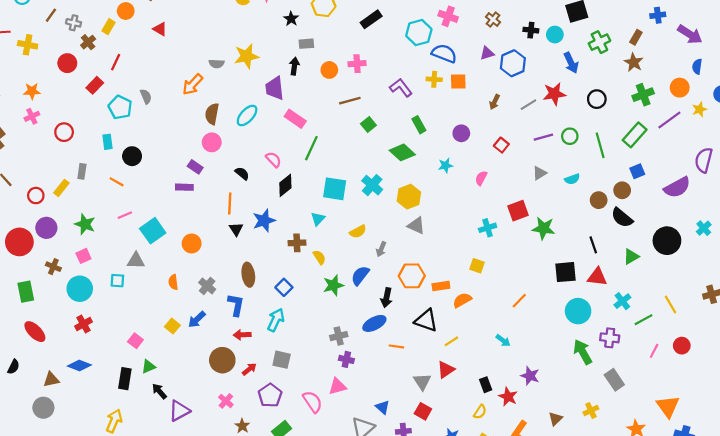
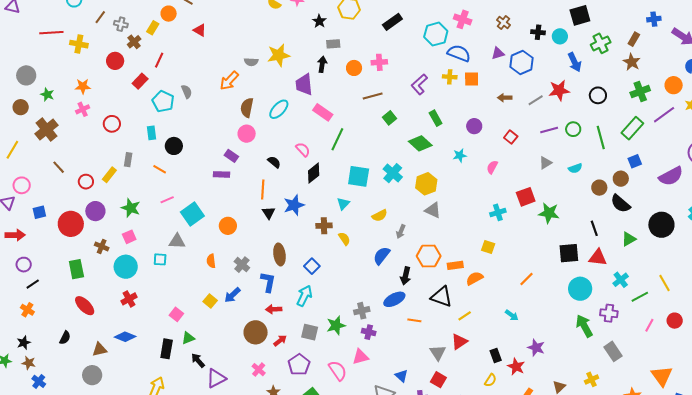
purple L-shape: (401, 88) -> (419, 84), turned -95
brown arrow: (495, 102) -> (505, 98), turned 64
green star: (333, 285) -> (336, 325), moved

